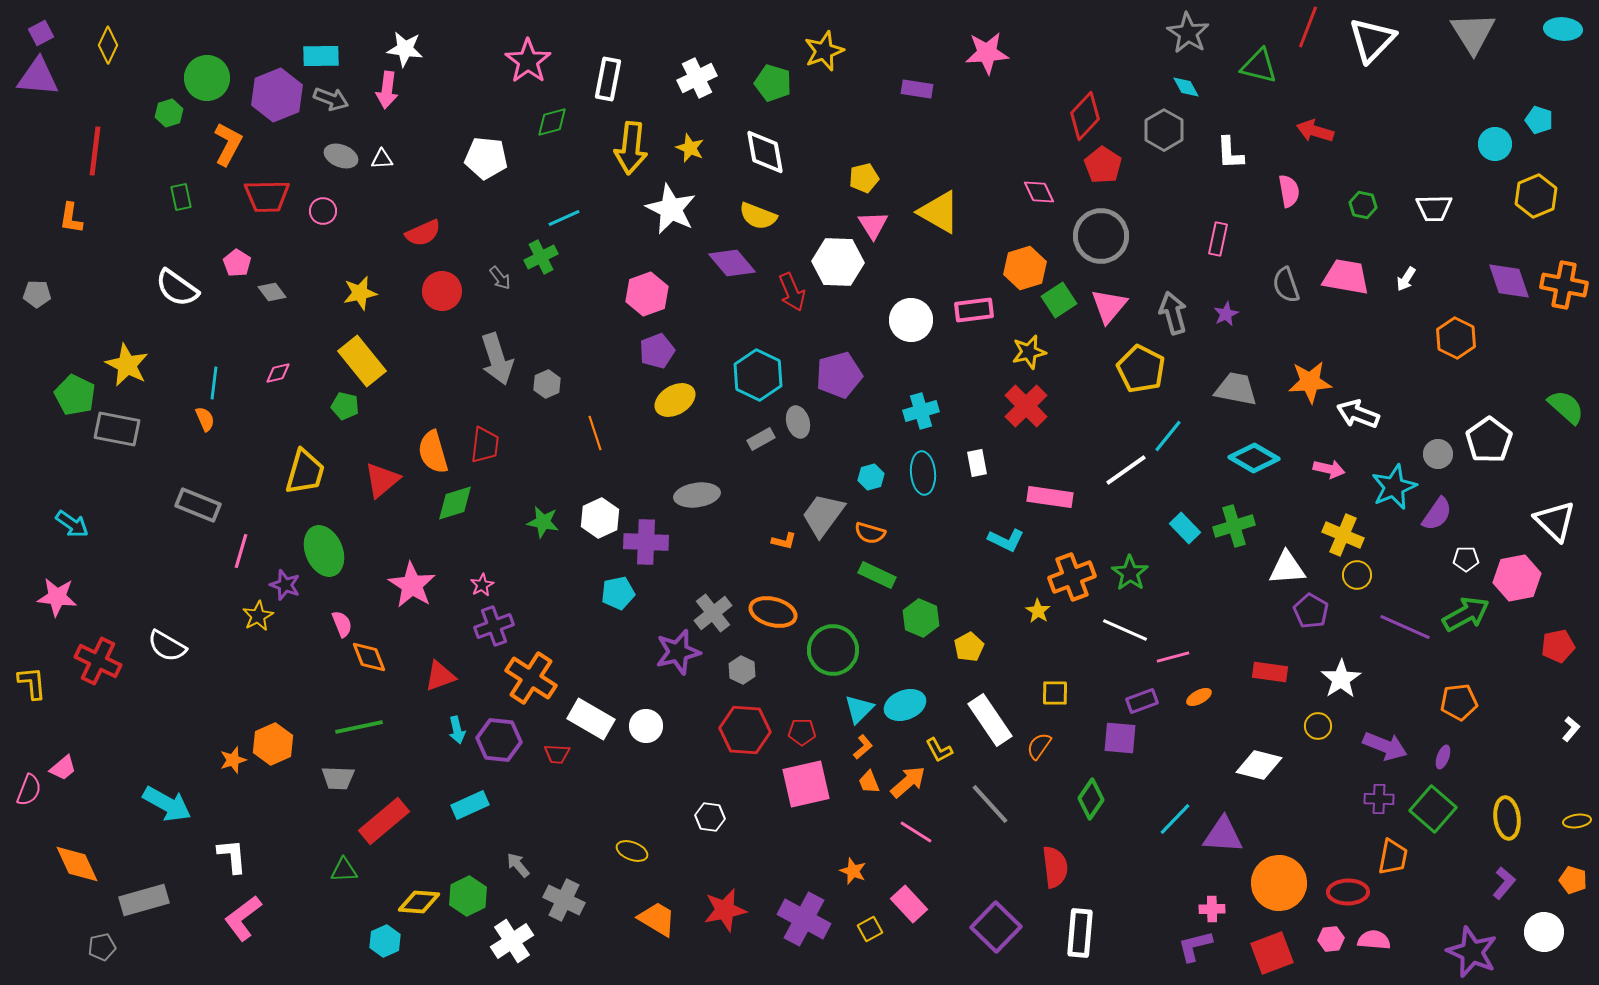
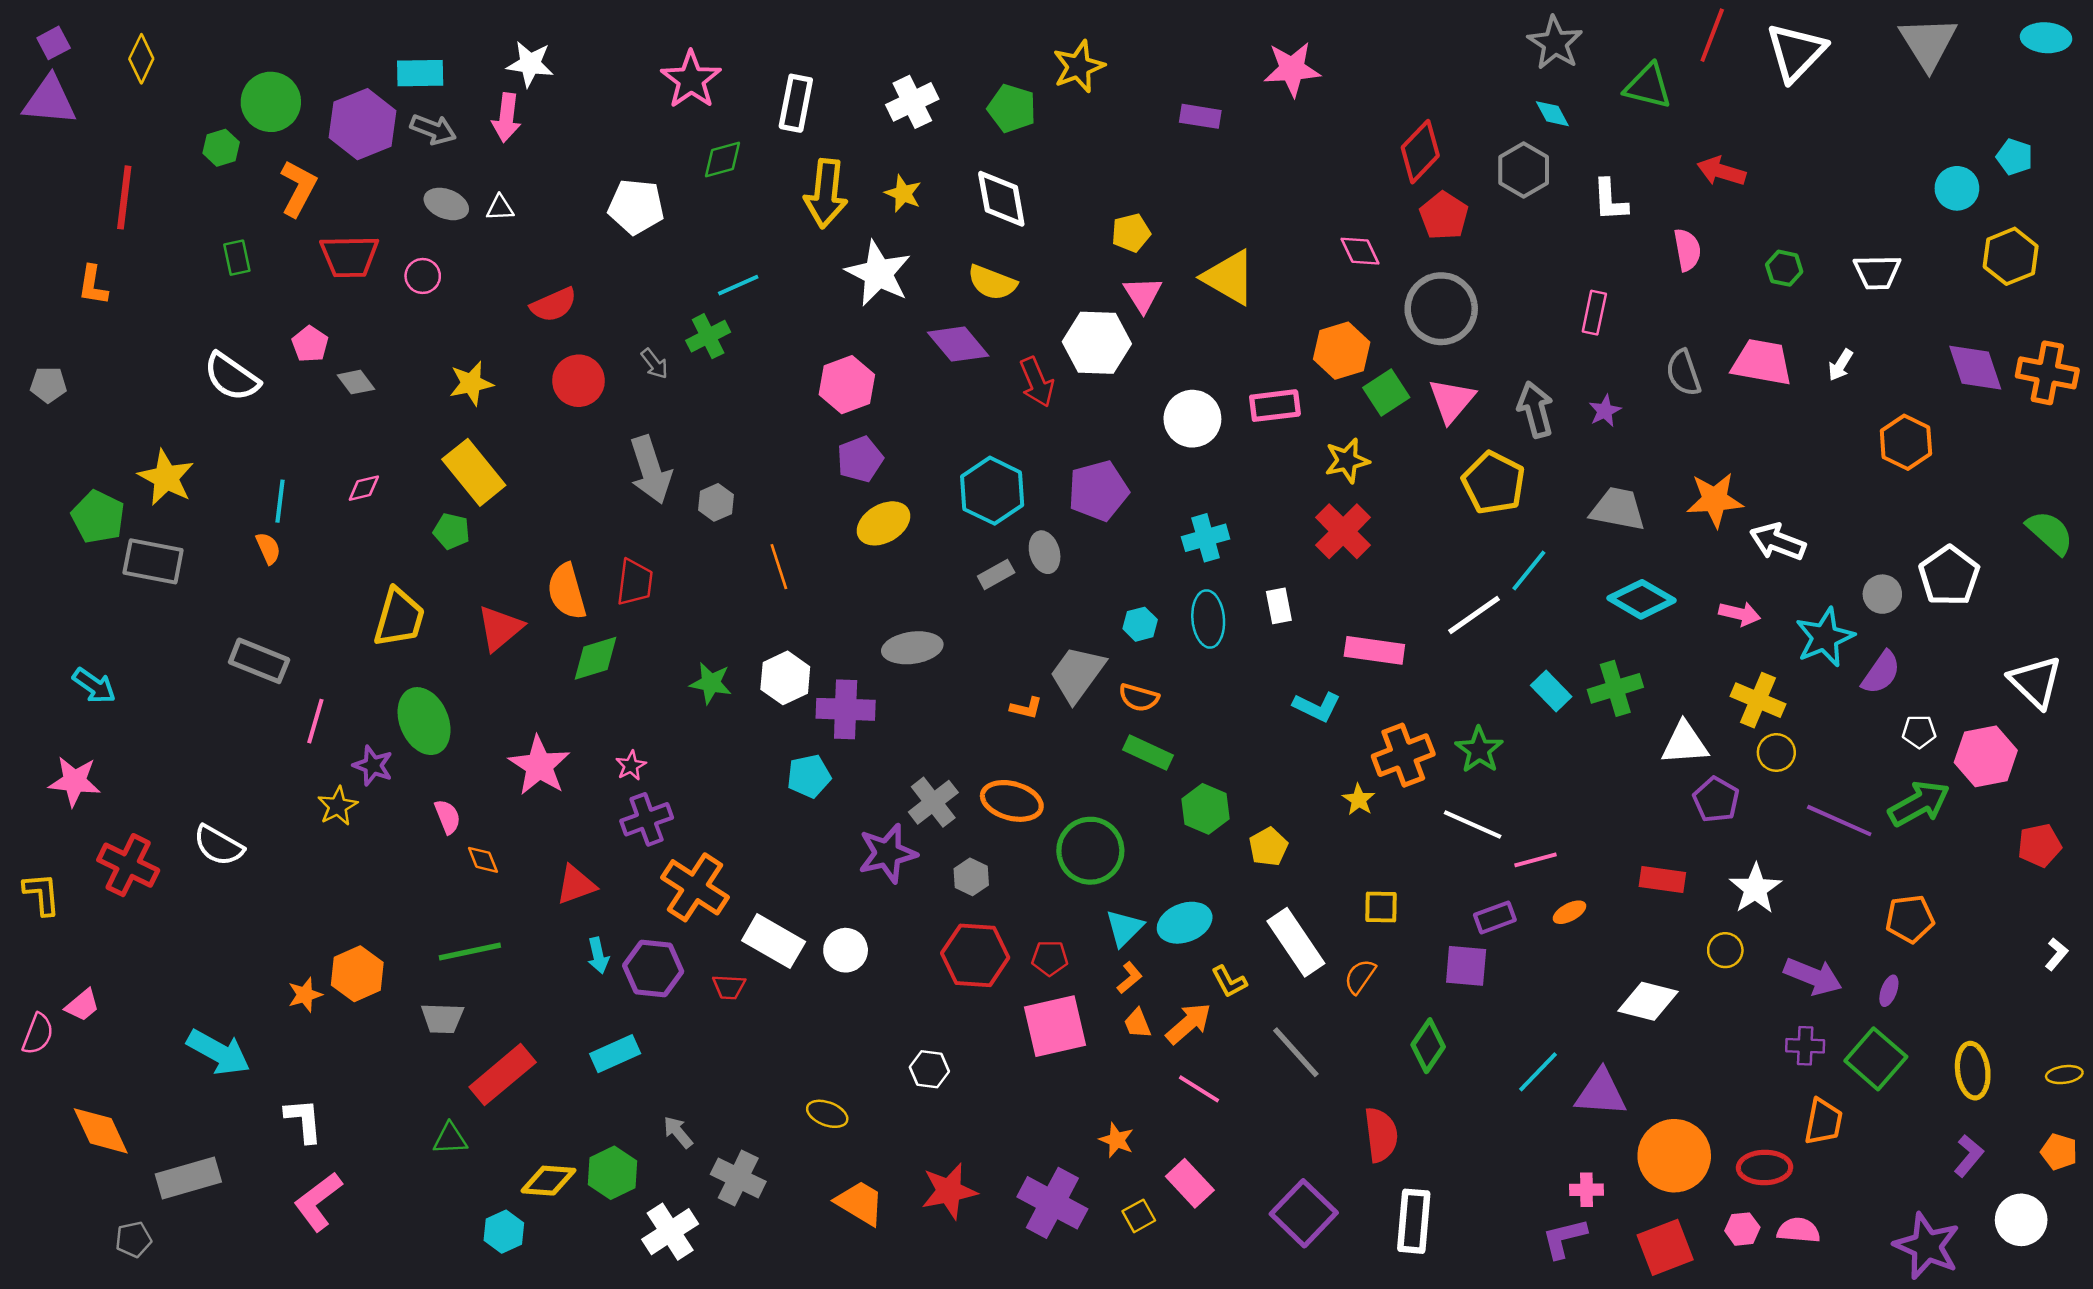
orange diamond: (369, 657) -> (483, 860), size x0.7

